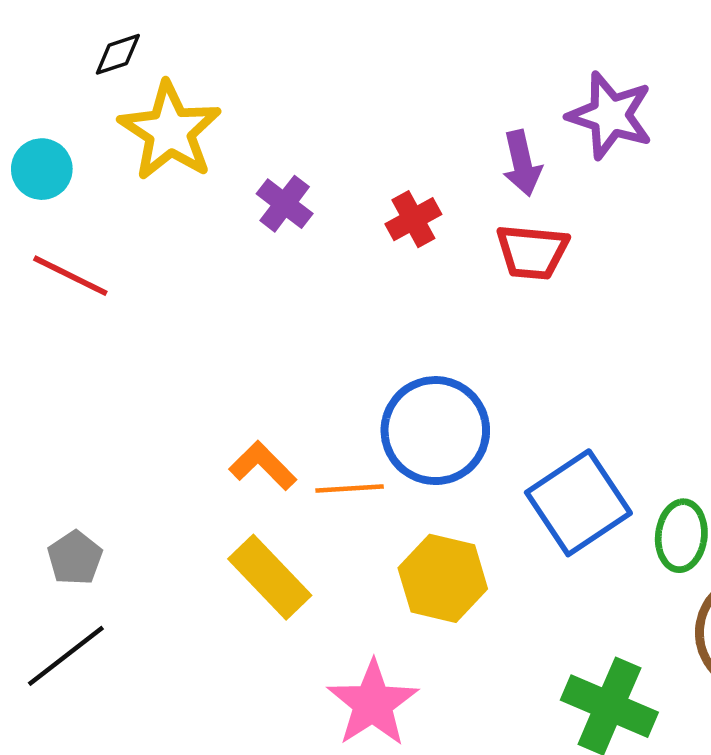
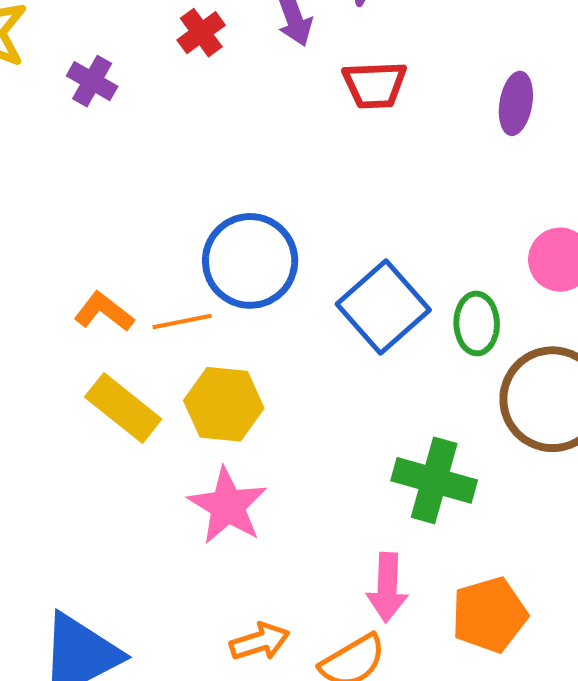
red cross: (413, 219) -> (201, 33), moved
red trapezoid: (532, 252) -> (375, 85), moved
yellow hexagon: (443, 578) -> (224, 404), moved

